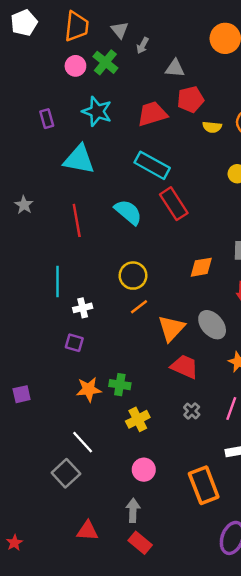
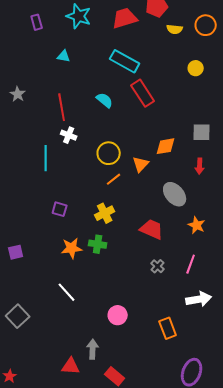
cyan triangle: (79, 159) -> (64, 56), size x0.5
cyan semicircle: (128, 212) -> (105, 100), size x0.7
white cross: (83, 308) -> (69, 135), moved, turned 35
orange triangle: (171, 328) -> (141, 164), moved, size x0.7
yellow cross: (138, 419) -> (105, 213), moved
gray square: (66, 473) -> (18, 316), moved
orange rectangle: (204, 485) -> (168, 328), size x0.7
gray arrow: (133, 510) -> (93, 349), moved

